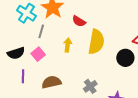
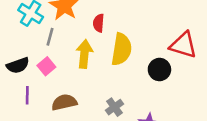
red semicircle: (79, 21) -> (99, 23), turned 64
yellow arrow: (68, 45) -> (84, 54), size x1.5

